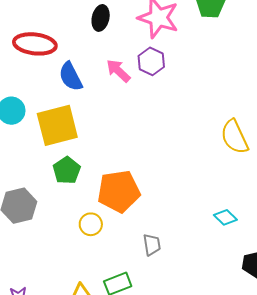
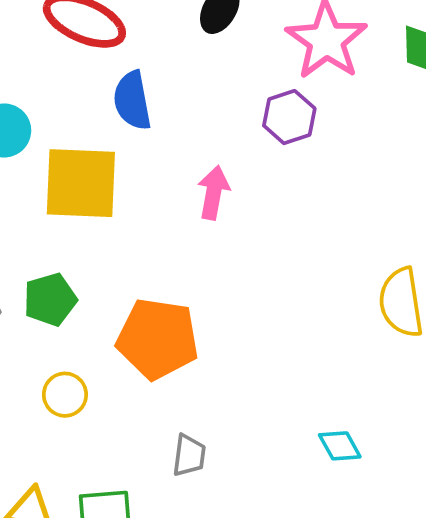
pink arrow: (118, 71) -> (213, 193), moved, turned 40
green pentagon: (67, 170) -> (50, 300), moved
yellow circle: (91, 224) -> (65, 395), moved

